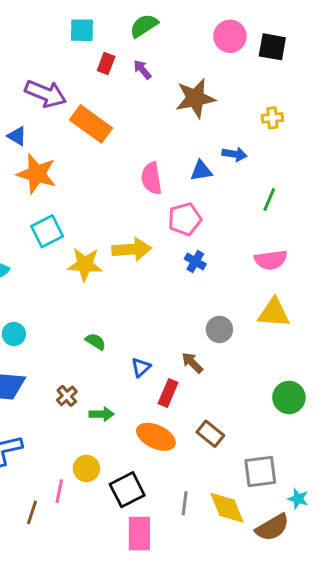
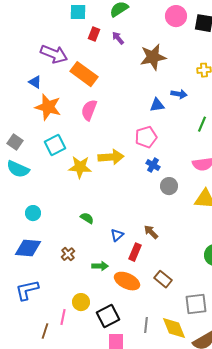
pink semicircle: (151, 178) -> (89, 110), moved, turned 30
gray circle: (219, 329) -> (169, 186), moved
green arrow: (102, 414) -> (100, 266), moved

